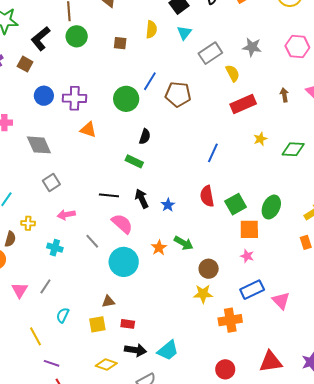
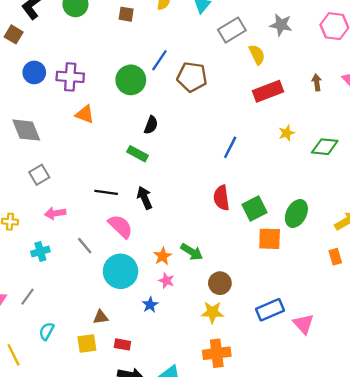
blue star: (168, 205) -> (150, 305), moved
cyan cross: (55, 248) -> (40, 251), turned -35
pink star: (247, 256) -> (166, 281), moved
orange cross: (230, 320) -> (217, 353), moved

